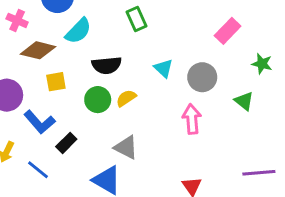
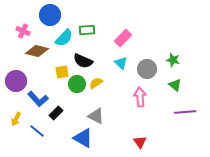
green rectangle: (137, 19) -> (87, 30), moved, turned -70
pink rectangle: (228, 31) -> (123, 38), moved
green star: (262, 64) -> (173, 60), moved
black semicircle: (107, 65) -> (83, 61), turned 30
yellow square: (56, 82) -> (62, 72), moved
purple line: (259, 173) -> (185, 112), moved

